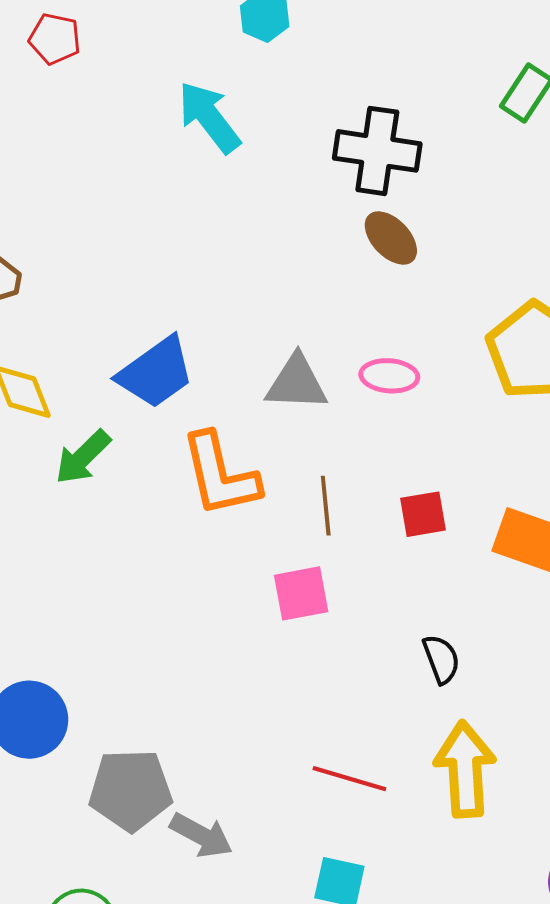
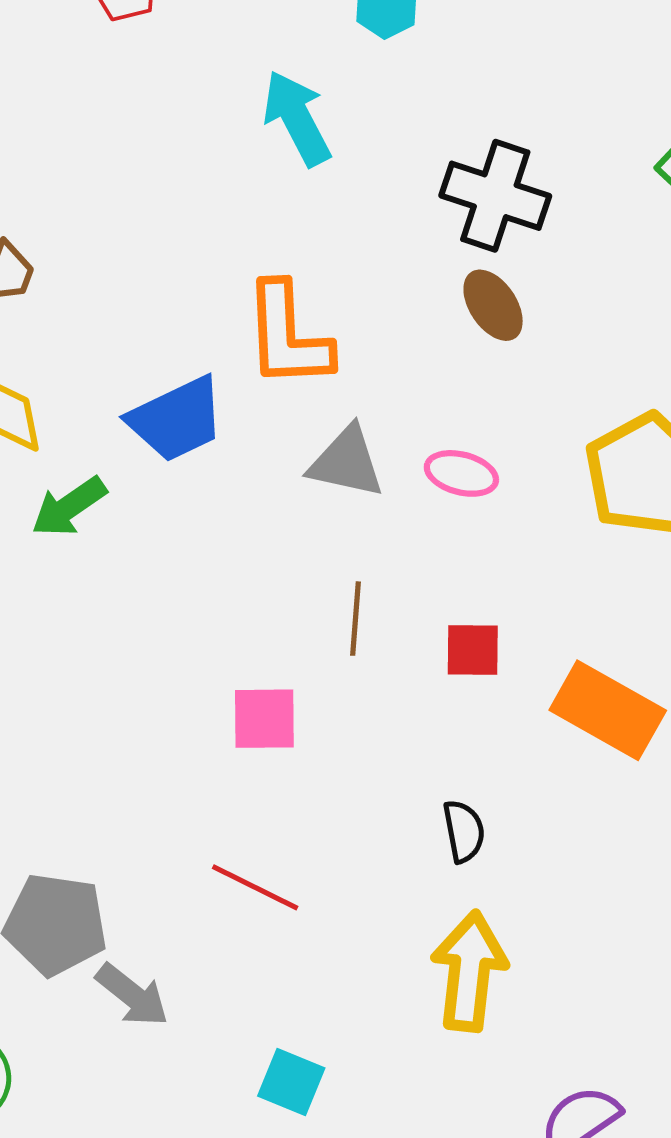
orange L-shape: (220, 475) -> (288, 336), moved
pink square: (301, 593) -> (264, 719), moved
red line: (349, 779) -> (255, 887), moved

